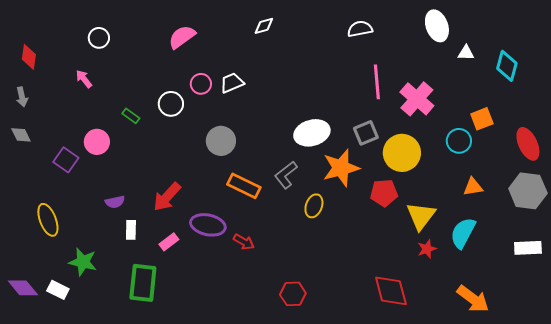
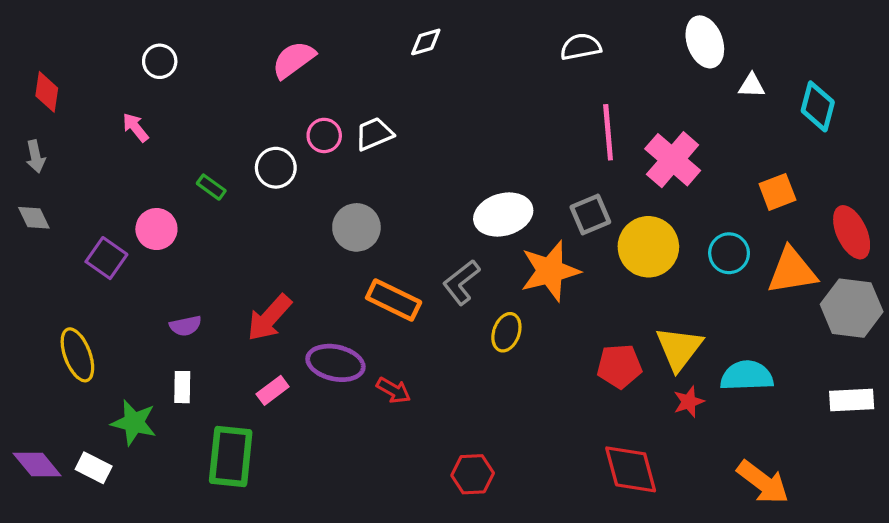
cyan circle: (459, 141) -> (729, 253), moved
orange triangle: (473, 187) -> (792, 271), moved, size x1.6
red pentagon: (384, 193) -> (619, 366), moved
white rectangle: (131, 230) -> (182, 387), moved
cyan semicircle: (463, 233) -> (747, 376), turned 60

